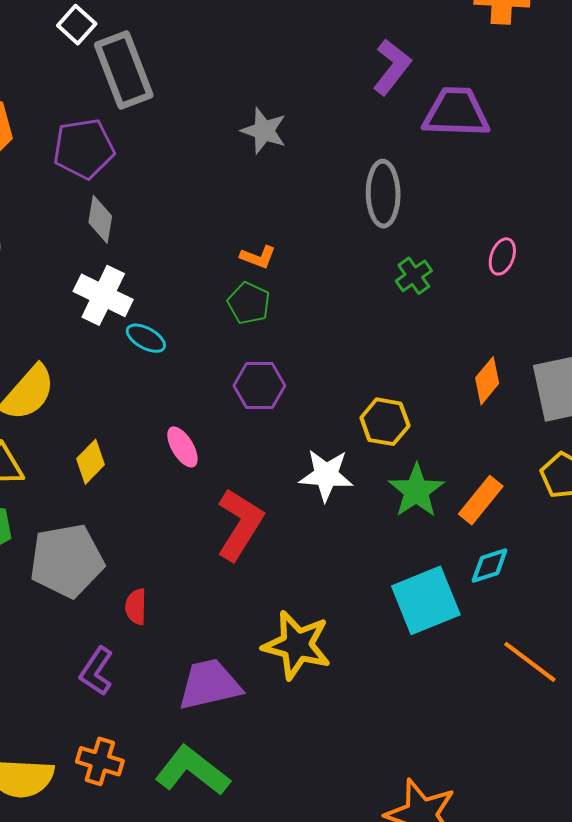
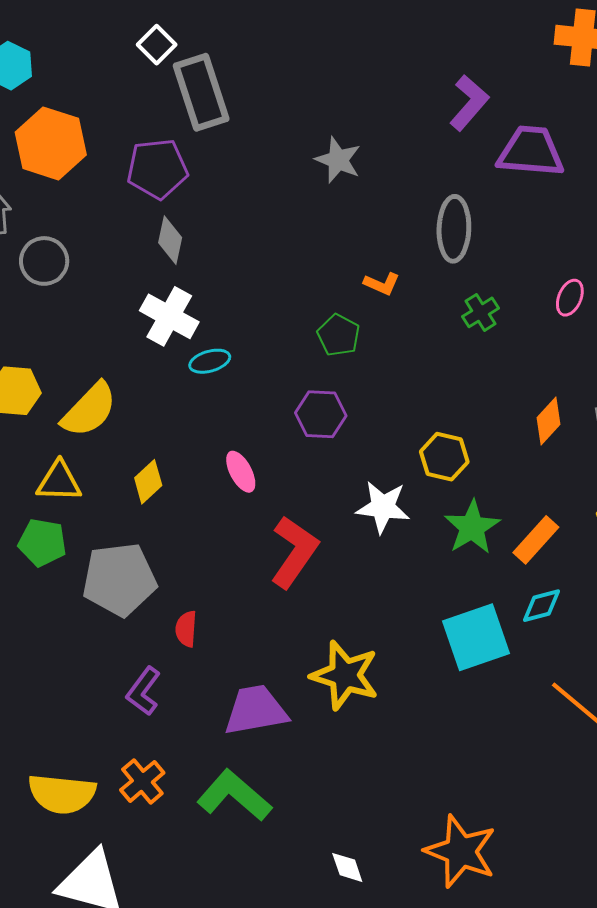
orange L-shape: (258, 257) -> (382, 284), moved
green pentagon: (249, 303) -> (339, 335), moved
cyan ellipse: (146, 338) -> (210, 361), turned -48
orange cross: (100, 761) -> (142, 781), turned 30

